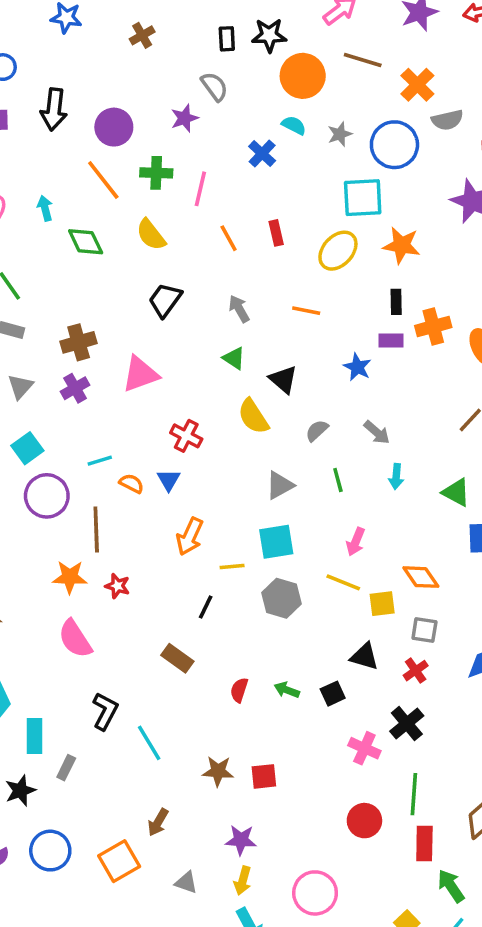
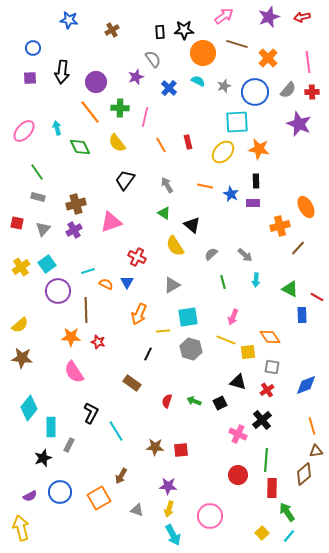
gray semicircle: (447, 120) -> (288, 90), moved, turned -36
blue cross: (262, 154) -> (169, 88), moved
orange cross: (433, 326) -> (280, 226), moved
blue star: (357, 367) -> (231, 194), moved
gray triangle: (280, 485) -> (172, 285), moved

